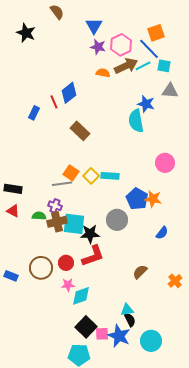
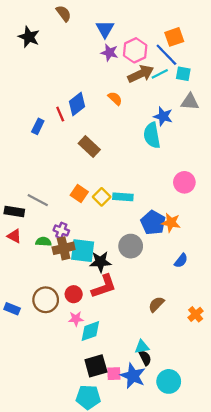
orange semicircle: (103, 73) -> (115, 98), moved, turned 32
gray line: (62, 184) -> (38, 200), moved, turned 36
black square: (86, 327) -> (96, 366), turned 30

